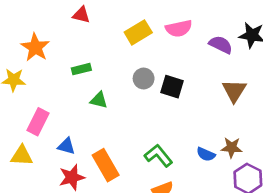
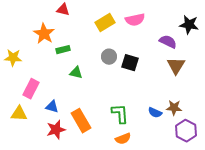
purple semicircle: (221, 45) -> (168, 42), moved
orange star: (35, 47) -> (44, 34), moved
green L-shape: (158, 156) -> (120, 114), turned 35

